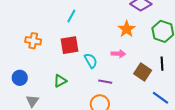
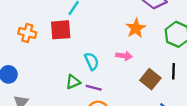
red square: (70, 45) -> (61, 30), moved
green triangle: (60, 81) -> (73, 82), moved
purple line: (105, 82) -> (94, 88), moved

